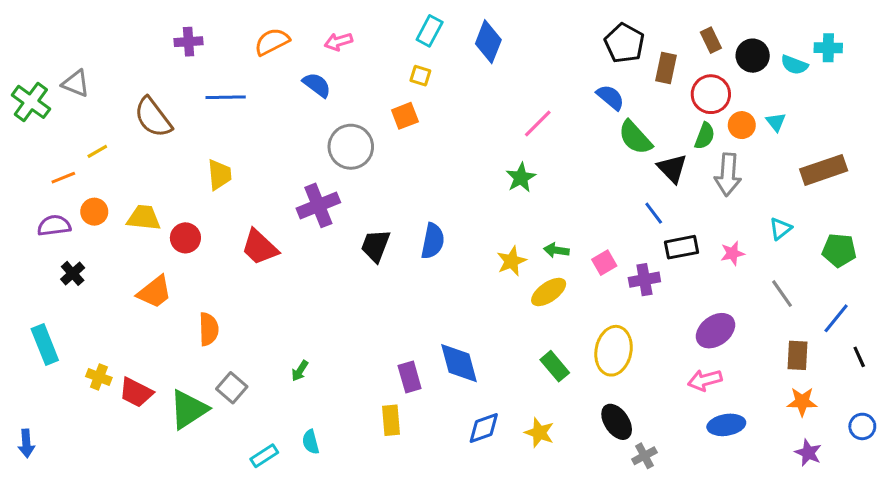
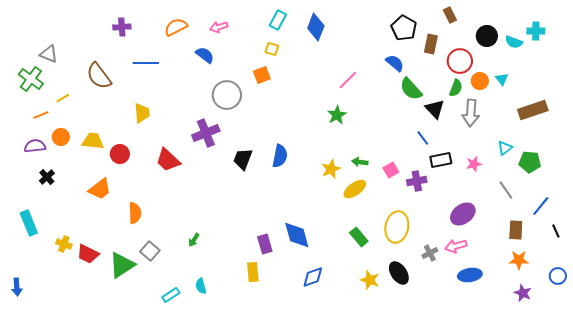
brown rectangle: (711, 40) -> (450, 15), moved
green cross: (31, 102) -> (31, 79), moved
green pentagon: (839, 250) -> (530, 162), moved
yellow star: (539, 433) -> (370, 280), moved
gray cross: (644, 456) -> (430, 253), moved

